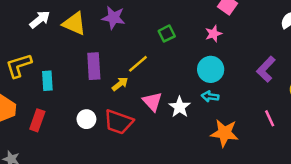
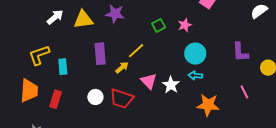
yellow triangle: (74, 24) -> (83, 20), turned -30
pink star: (213, 34) -> (185, 25), moved
purple L-shape: (266, 69) -> (240, 52), turned -45

